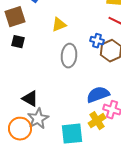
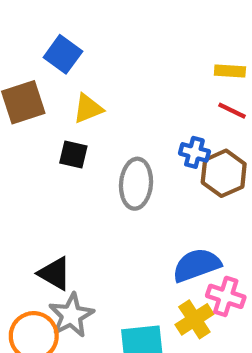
yellow triangle: (59, 25) -> (88, 109), moved
black square: (18, 42) -> (73, 154), moved

